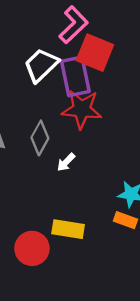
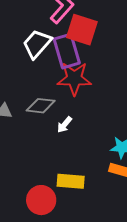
gray diamond: (40, 138) -> (41, 106), turned 72

